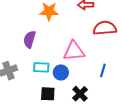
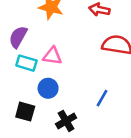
pink triangle: (74, 51) -> (52, 56), moved, size x0.7
cyan rectangle: (41, 67) -> (26, 63), moved

